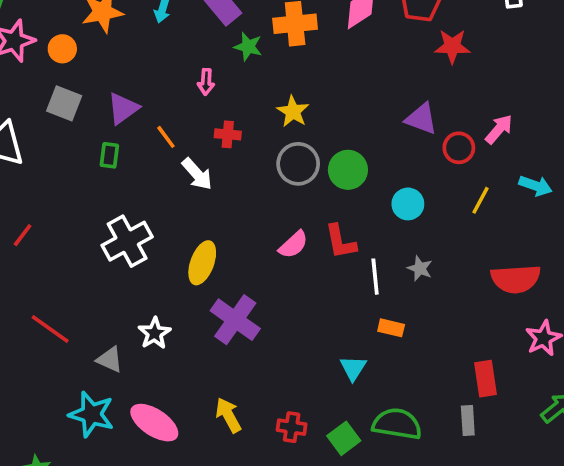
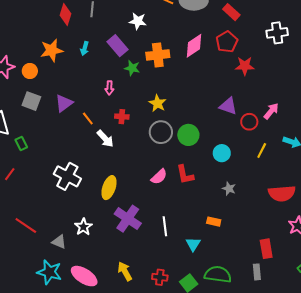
green rectangle: (109, 155) -> (21, 143), moved, turned -32
white cross: (127, 241) -> (67, 176), turned -32
white line: (375, 277) -> (165, 226), moved

